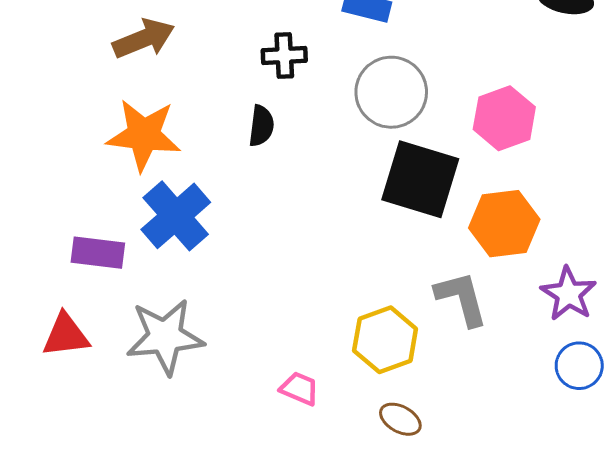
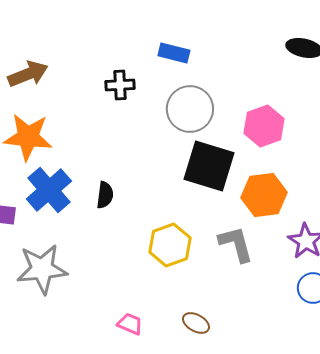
black semicircle: (261, 126) -> (105, 195), moved
yellow hexagon: (385, 340) -> (170, 245), moved
pink trapezoid: (300, 389) -> (130, 324), moved

